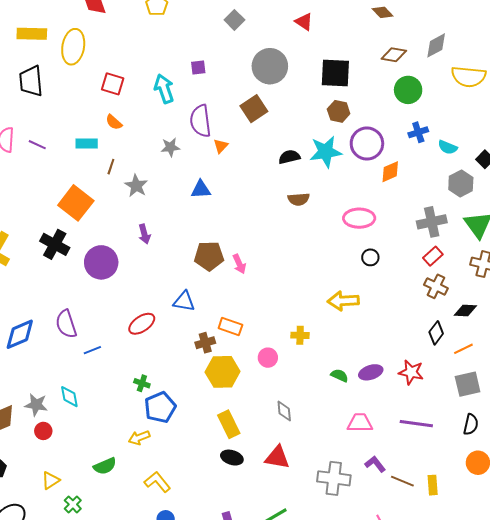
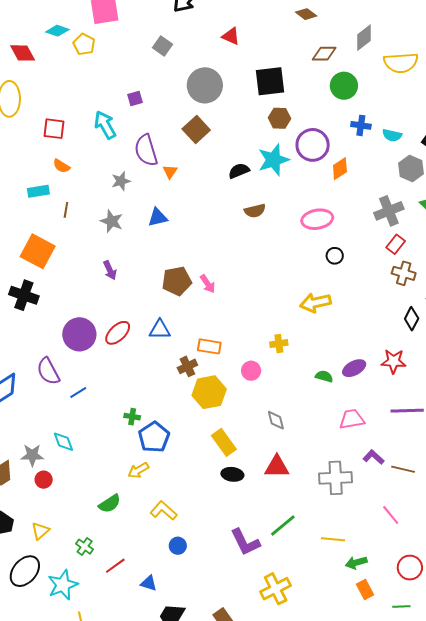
blue cross: (418, 132) -> (361, 125), turned 36
gray star: (136, 186) -> (112, 221), moved
purple circle: (101, 262) -> (79, 334), moved
red ellipse: (142, 324) -> (118, 333), moved
yellow triangle: (51, 480) -> (40, 531), moved

